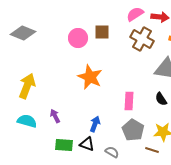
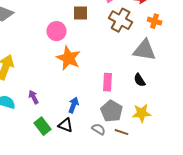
pink circle: (78, 38) -> (57, 31), moved
green rectangle: (64, 145) -> (43, 126), turned 48
brown line: (152, 150) -> (122, 132), moved
gray semicircle: (112, 152) -> (99, 129), moved

